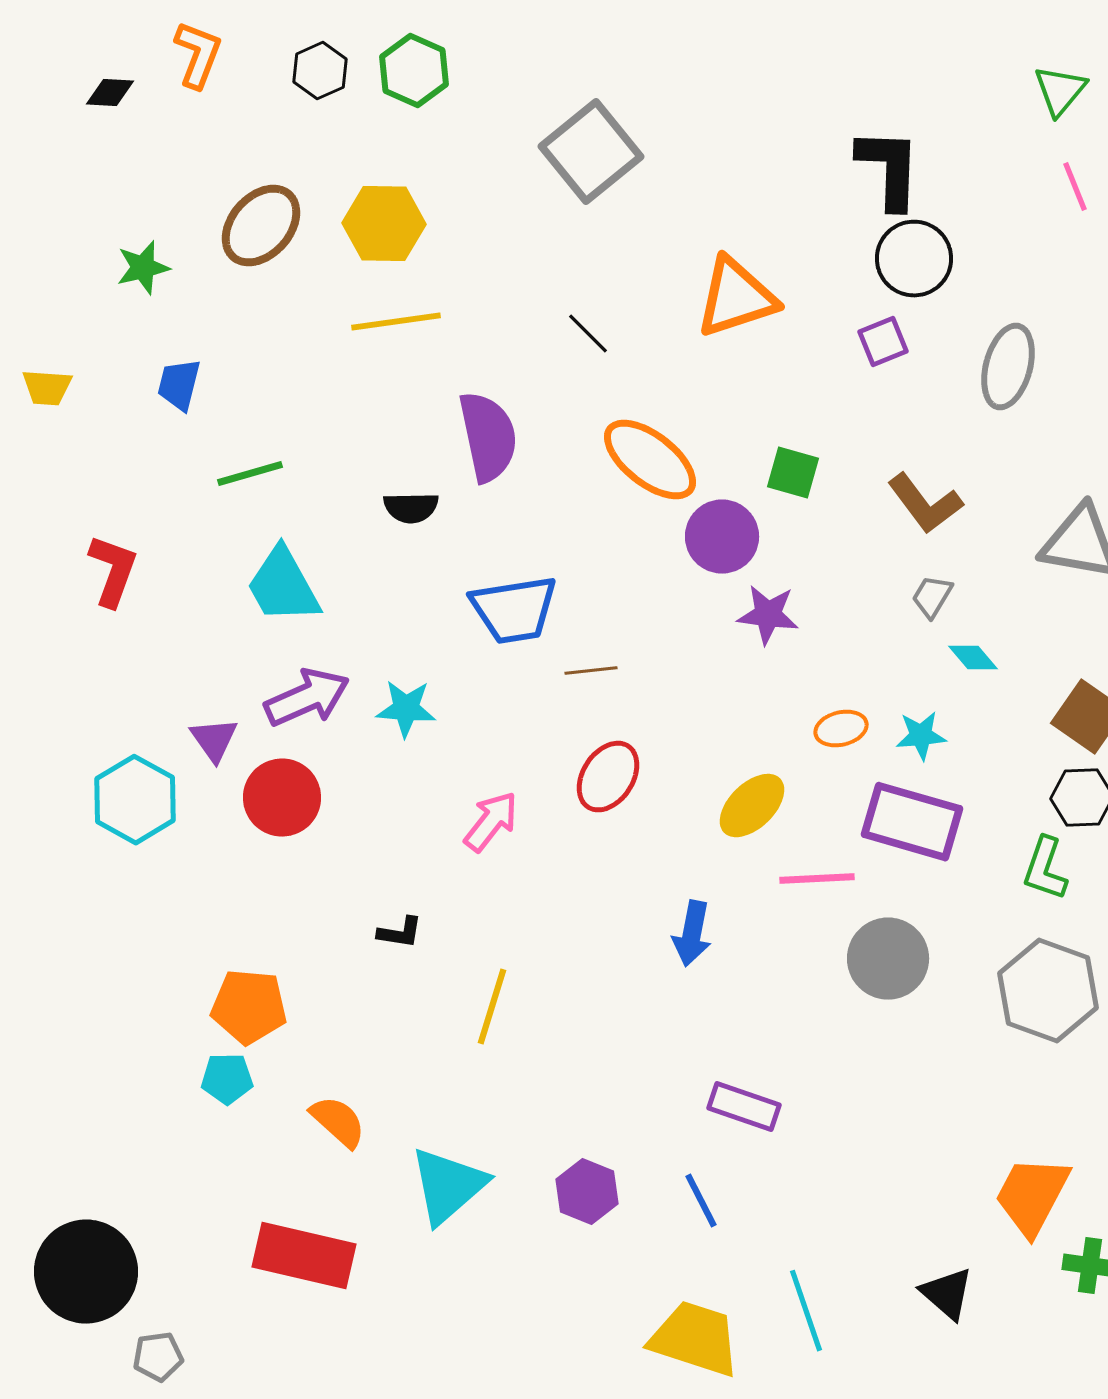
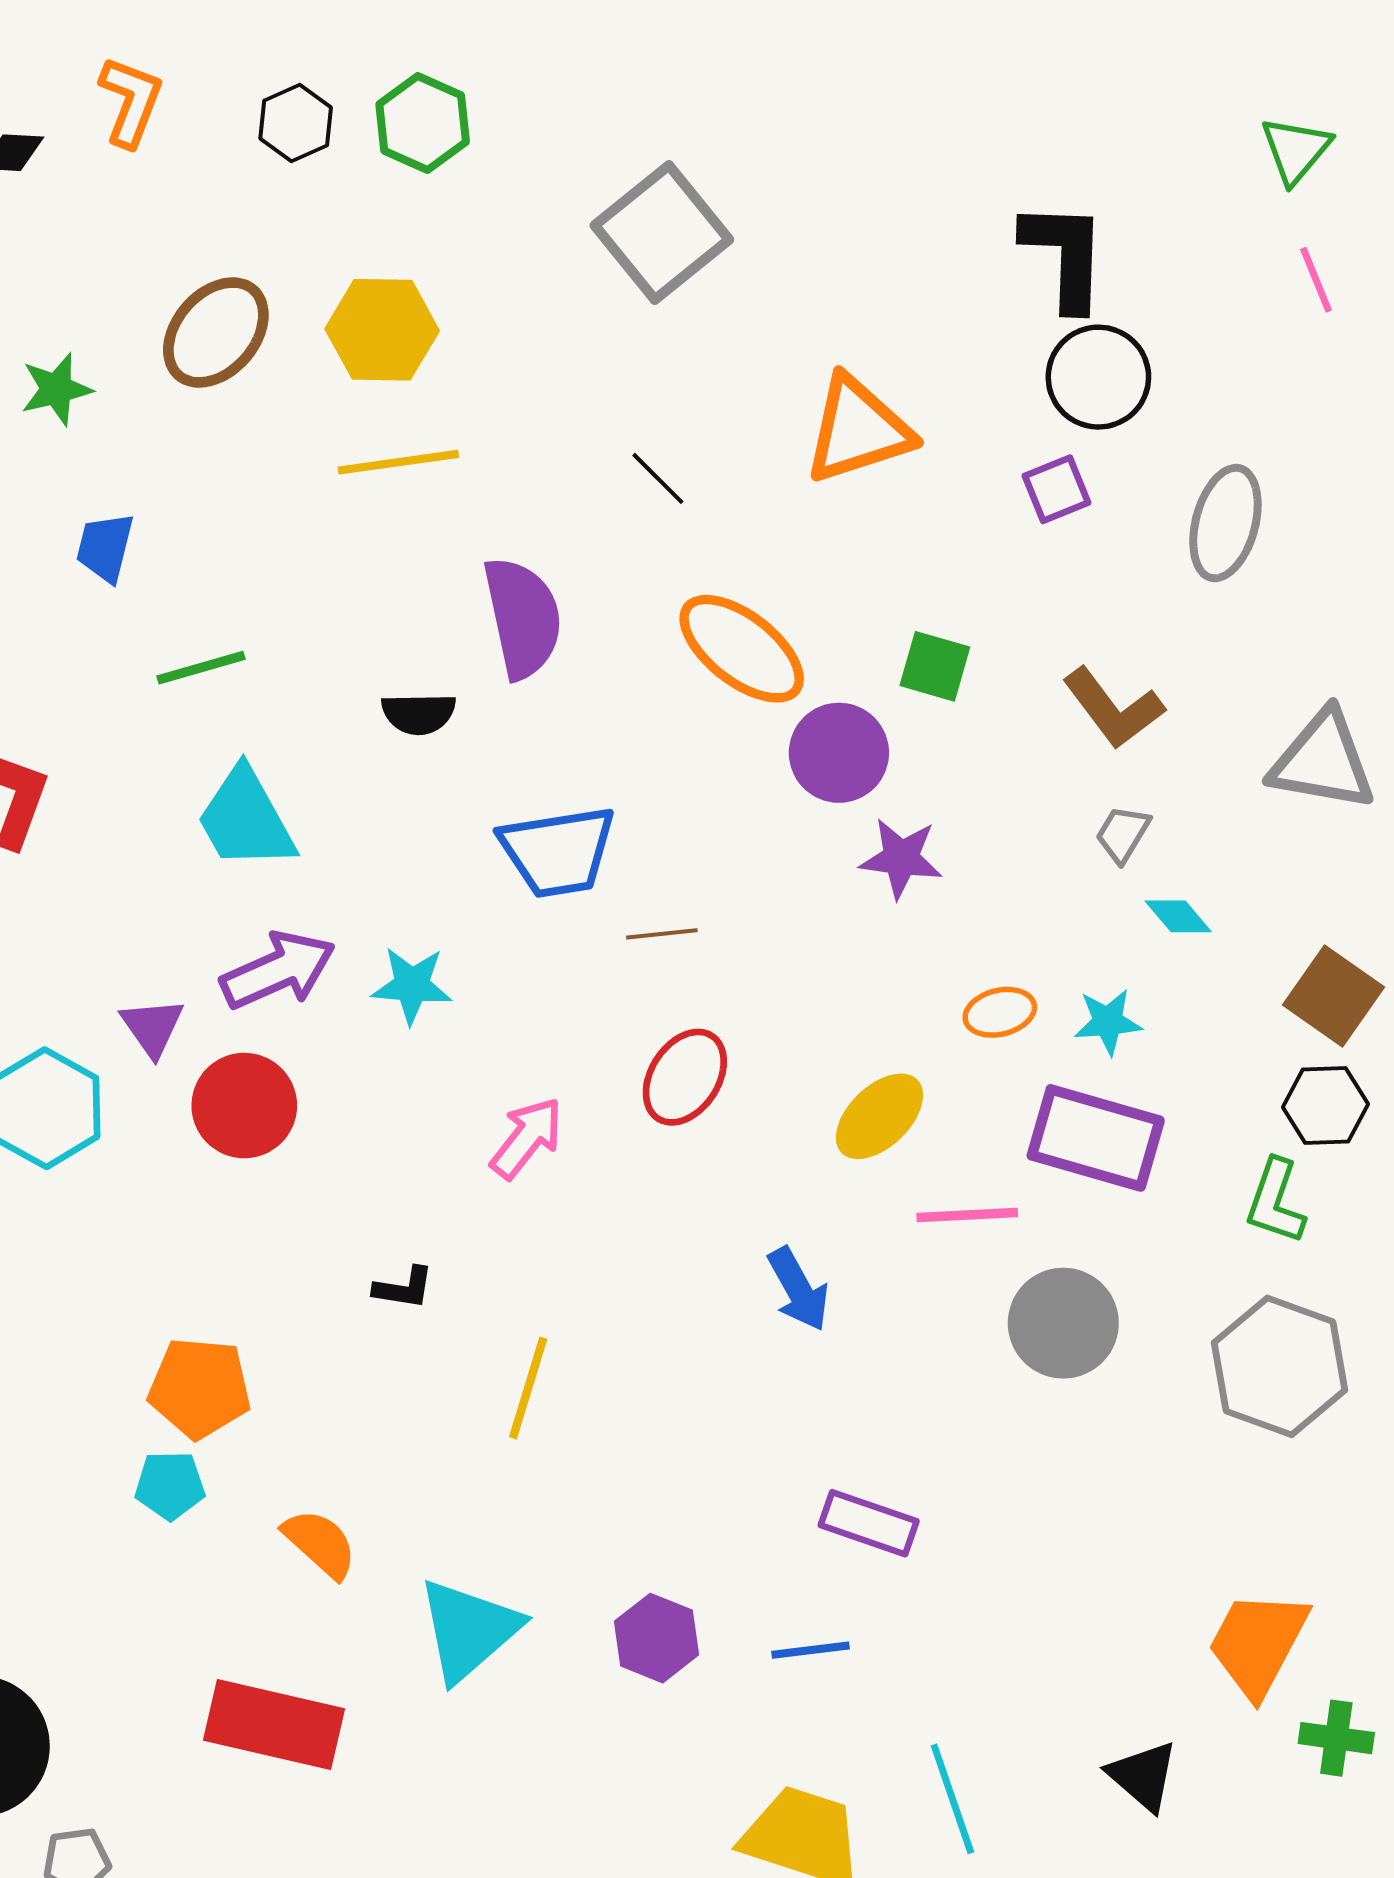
blue arrow: (692, 934) -> (798, 1289), turned -40
blue line: (701, 1201) -> (811, 1650), turned -70

